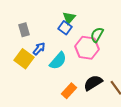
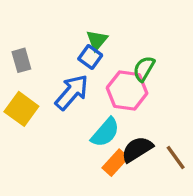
blue arrow: (39, 49) -> (72, 92), moved, size x1.6
cyan semicircle: (58, 61) -> (105, 132), moved
orange rectangle: (69, 91) -> (115, 163), moved

